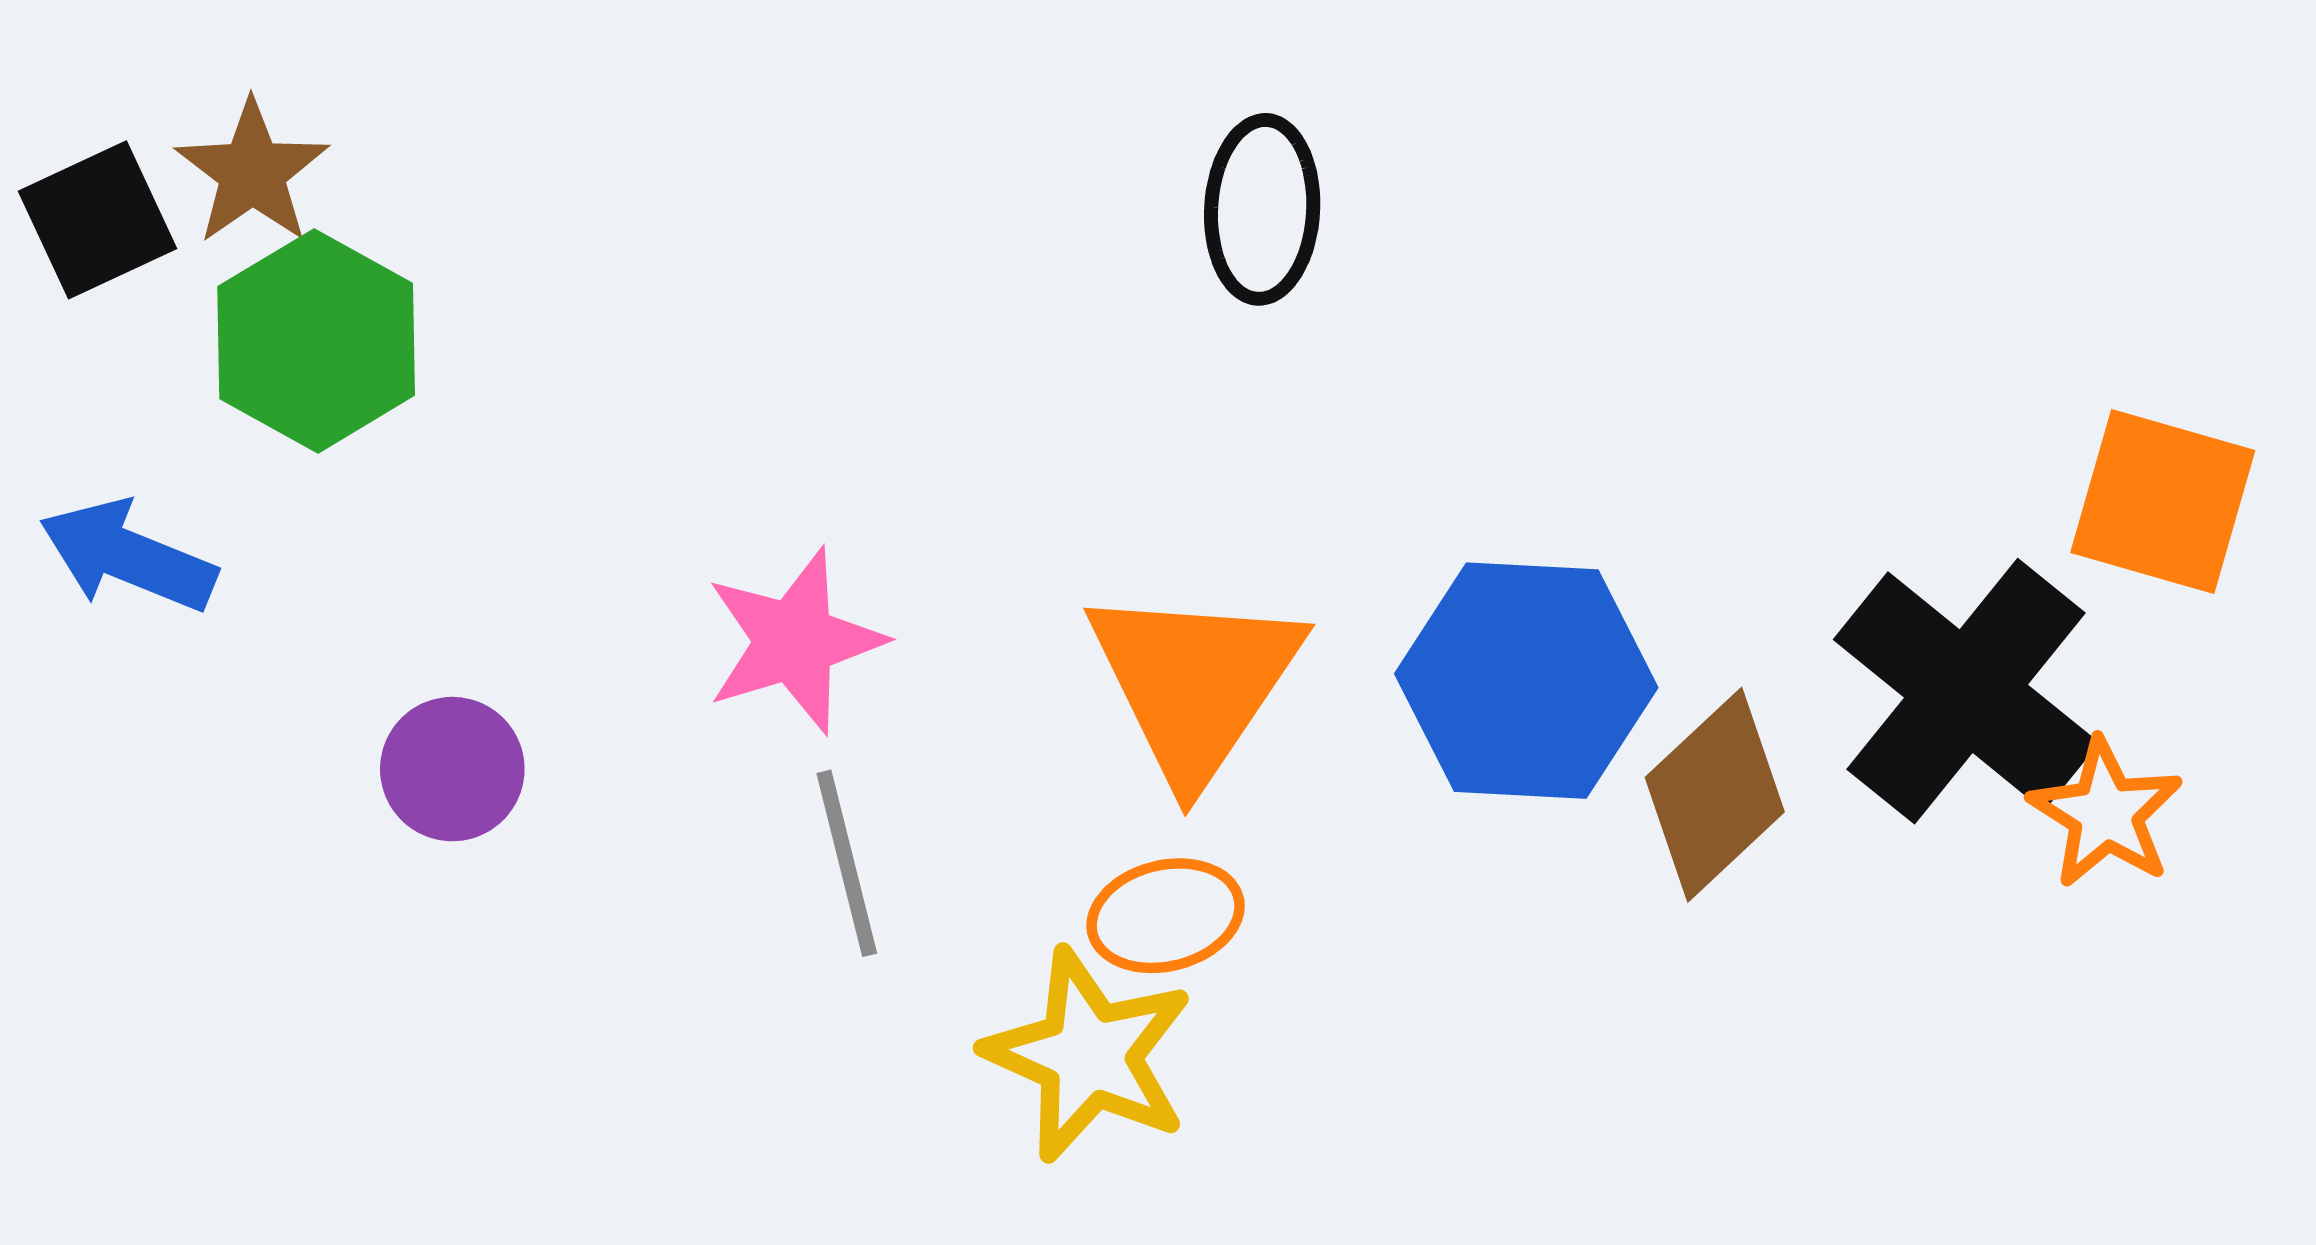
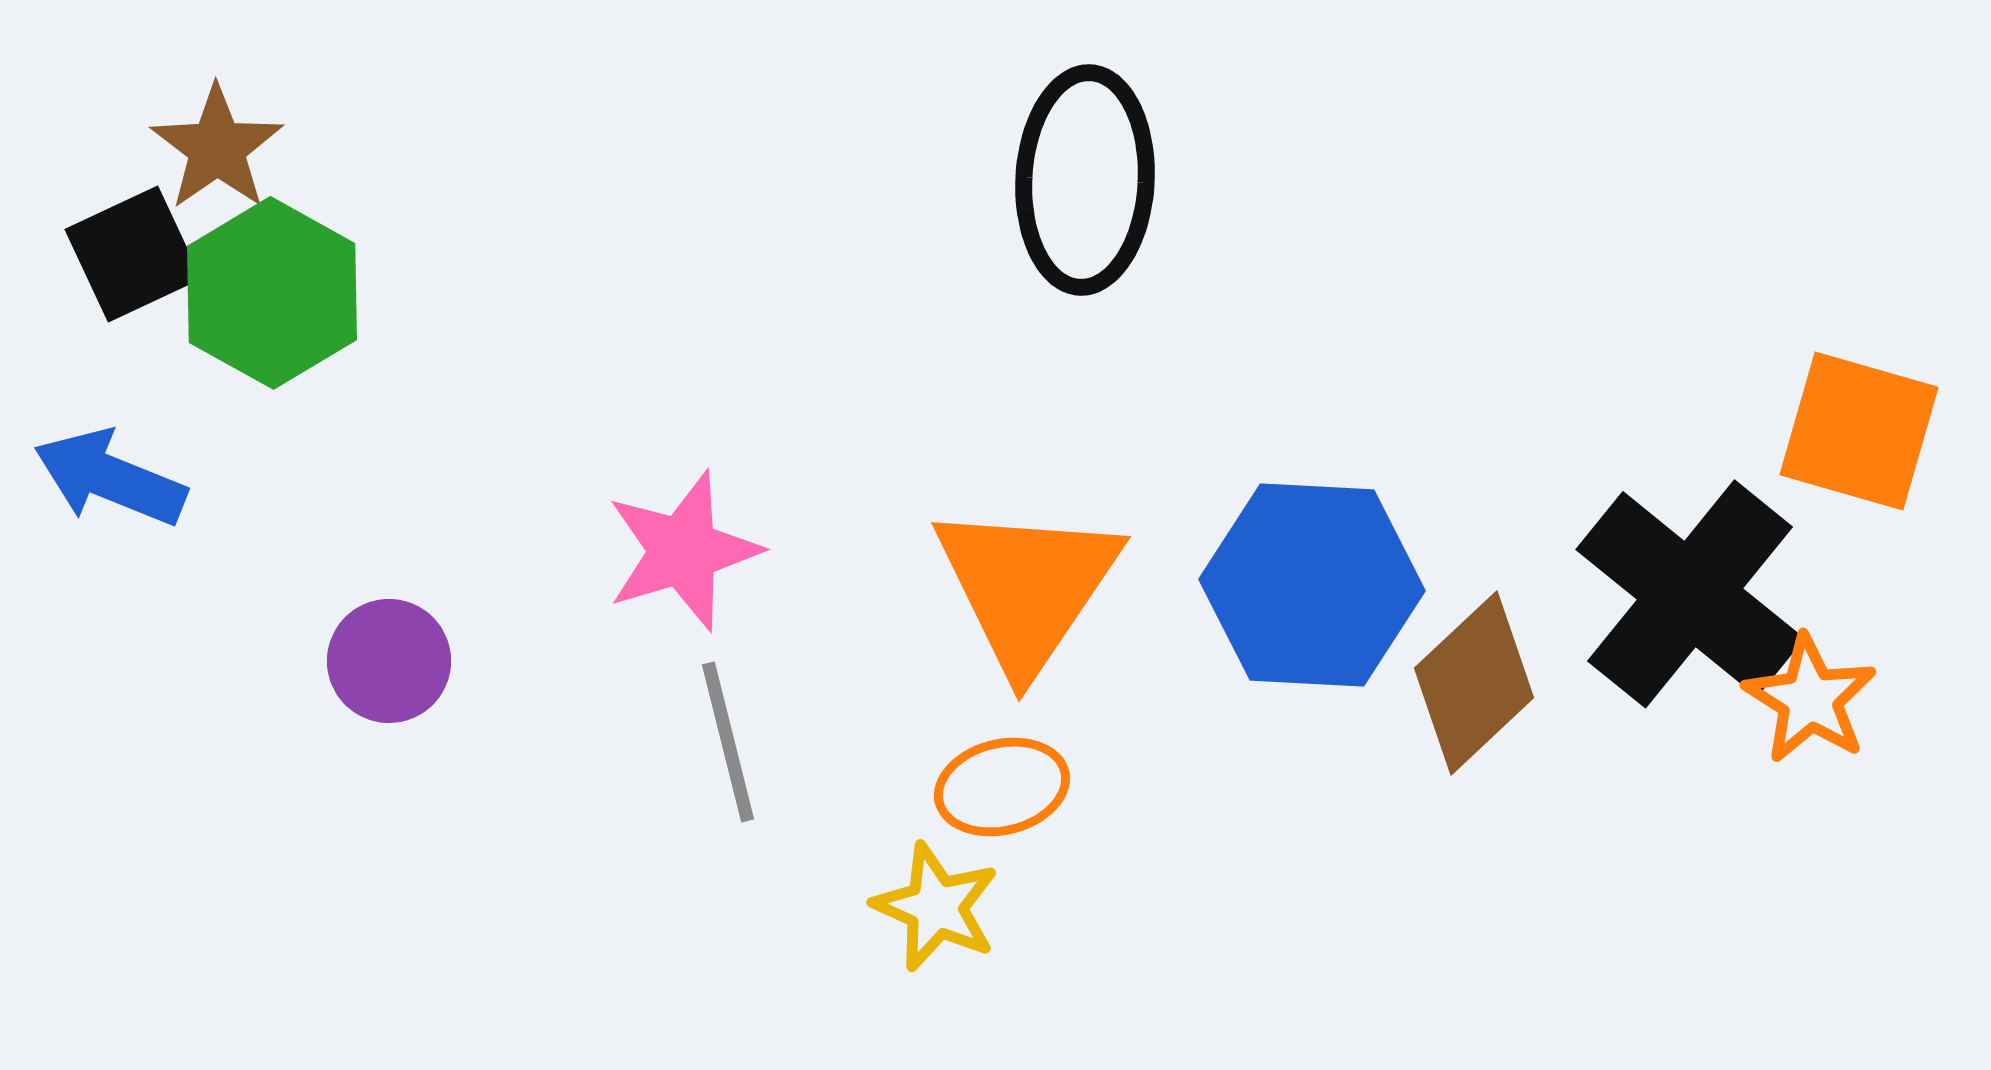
black ellipse: (1262, 209) -> (1085, 180), size x1.4
black square: (97, 220) -> (133, 254), moved
yellow star: (1089, 1055) -> (936, 907), size x0.7

